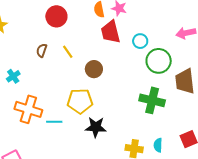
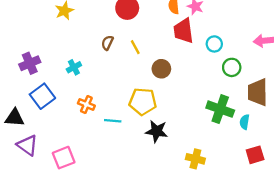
green circle: (159, 61) -> (232, 67), size x0.7
orange cross: (28, 109) -> (86, 105), size x0.6
cyan semicircle: (158, 145) -> (245, 122), moved

